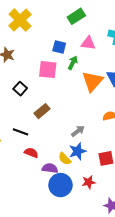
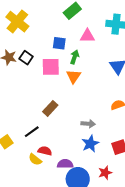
orange triangle: (92, 81) -> (74, 76), moved, size x0.7
black square: (20, 89) -> (26, 58), moved
gray arrow: (78, 131) -> (88, 124), turned 48
black line: (21, 132) -> (32, 132), turned -49
yellow semicircle: (65, 159) -> (35, 159), moved

